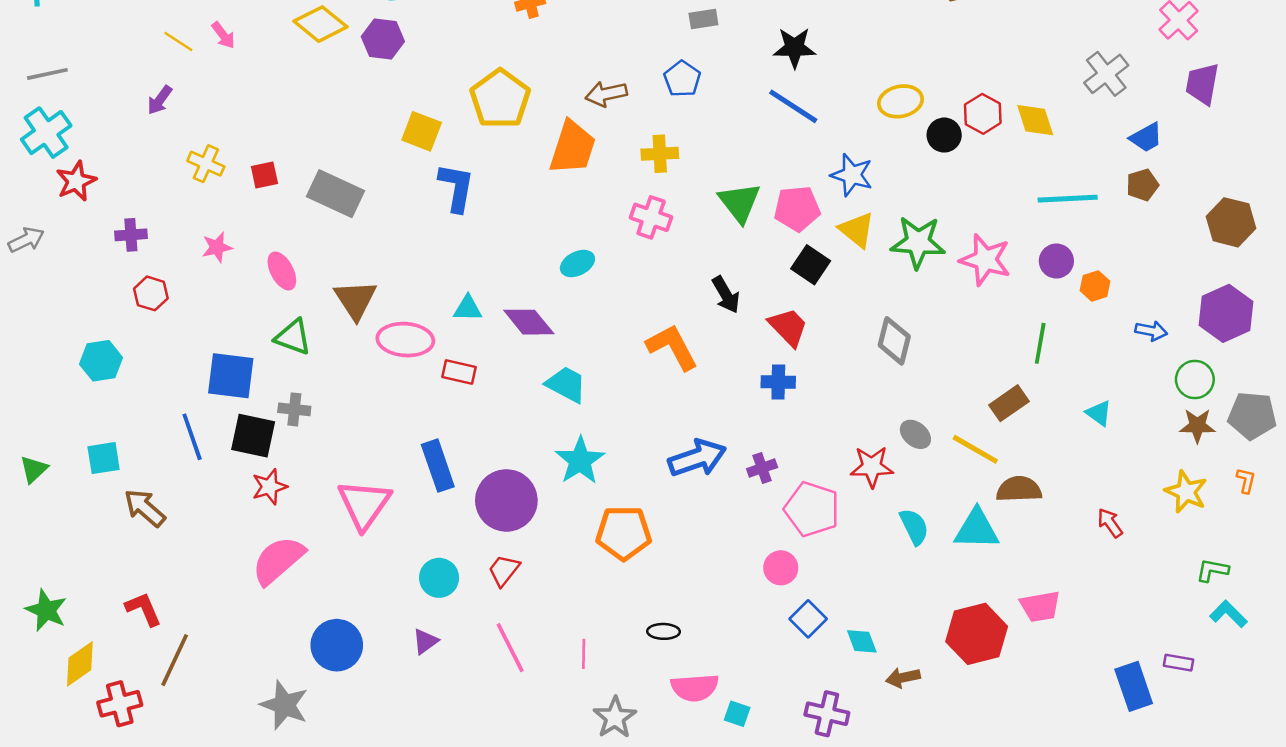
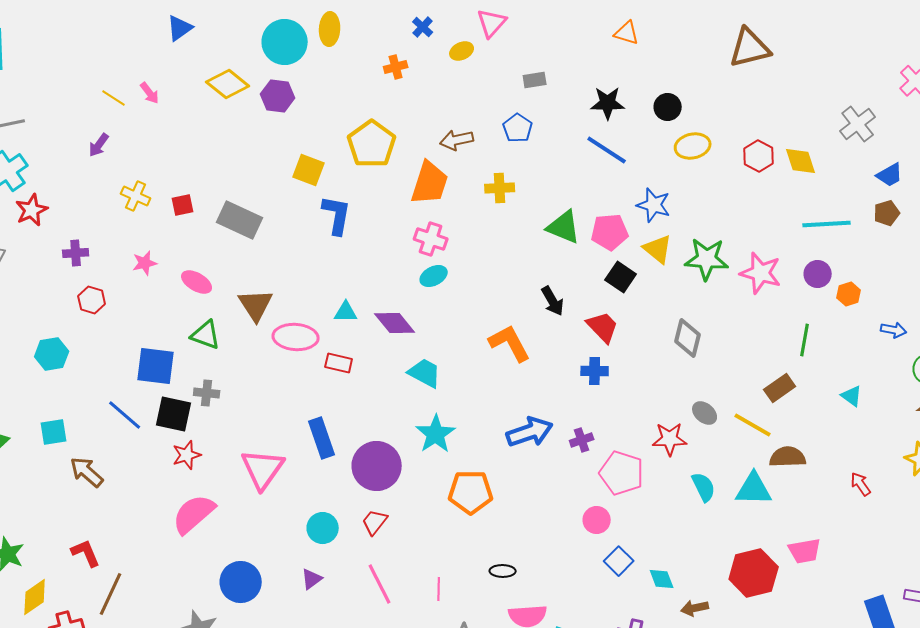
black circle: (944, 135) -> (668, 107), moved
green triangle: (740, 202) -> (564, 227), turned -30
pink cross: (651, 217) -> (431, 239), moved
pink ellipse: (282, 271) -> (197, 282), turned -32
blue line: (192, 437) -> (125, 415), turned -30

